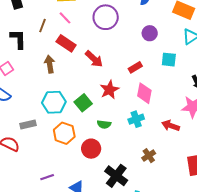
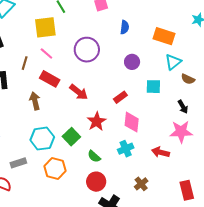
green semicircle: (104, 124) -> (94, 156), turned 40
red circle: (91, 149) -> (96, 182), moved

